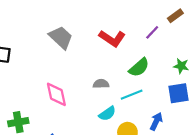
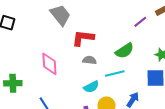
red L-shape: (112, 38) -> (83, 38), moved, turned 145

